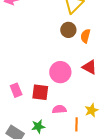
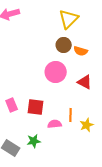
orange semicircle: (85, 36) -> (81, 51), turned -88
pink circle: (60, 72) -> (56, 72), moved
orange line: (76, 124) -> (71, 115), moved

